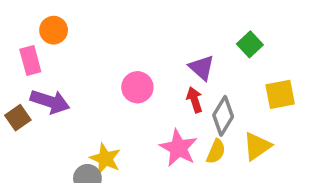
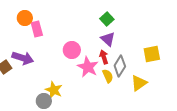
green square: (250, 44) -> (107, 19), moved
pink rectangle: (30, 60) -> (37, 29), moved
pink star: (178, 148) -> (88, 67), moved
yellow semicircle: (216, 152) -> (108, 76), moved, turned -48

